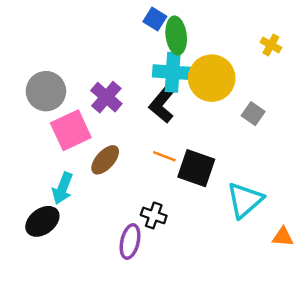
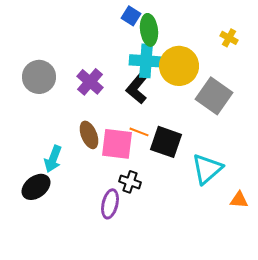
gray square: (253, 114) -> (214, 96), size x1.8
pink square: (71, 130) -> (117, 144), moved, turned 32
brown ellipse: (105, 160) -> (89, 135), turned -64

